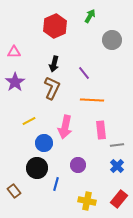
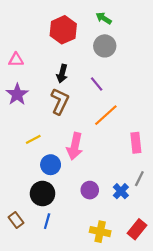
green arrow: (90, 16) -> (104, 18), turned -88
gray circle: (112, 40) -> (105, 46), moved
orange line: (92, 100) -> (106, 115), turned -45
pink rectangle: (101, 130) -> (136, 143), moved
gray line: (117, 145) -> (139, 179), moved, turned -56
blue cross: (117, 166) -> (121, 191), moved
blue line: (56, 184) -> (47, 221), moved

